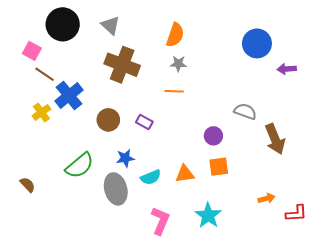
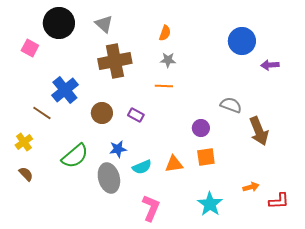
orange semicircle: (175, 35) -> (165, 33), size x0.7
brown cross: (122, 65) -> (115, 61), turned -32
brown line: (45, 74) -> (42, 113), moved
yellow cross: (41, 112) -> (24, 142), moved
cyan star: (208, 215) -> (210, 204), moved

